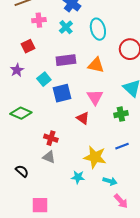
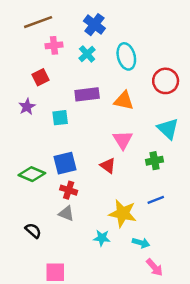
cyan square: (44, 79) -> (60, 118), turned 32
blue square: (62, 93) -> (65, 163), moved
green diamond: (21, 113) -> (32, 174), moved

